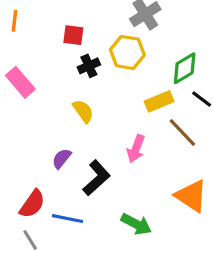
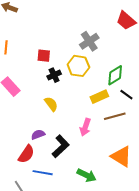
brown line: (182, 133) -> (115, 116), turned -60
purple semicircle: (62, 159) -> (38, 135), turned 32
red semicircle: (32, 204) -> (26, 154), moved

